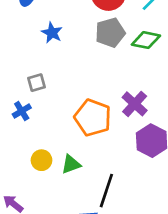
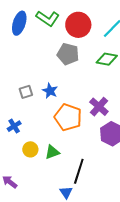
blue star: (52, 33) -> (50, 91), moved
gray pentagon: (110, 33) -> (68, 54), moved, turned 30
blue cross: (22, 111) -> (14, 126), moved

